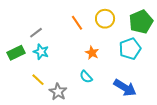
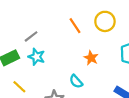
cyan semicircle: (86, 77) -> (76, 81), moved
yellow line: (38, 80) -> (19, 87), moved

